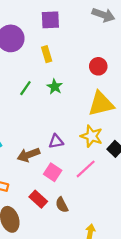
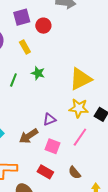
red circle: (98, 66) -> (43, 26), moved
brown semicircle: (62, 205) -> (75, 173), moved

